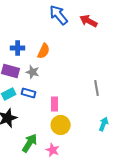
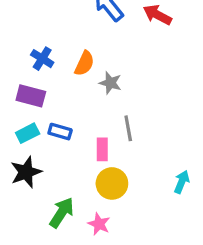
blue cross: (18, 48) -> (42, 59), turned 32
gray star: (33, 72) -> (110, 83), moved
gray line: (97, 88) -> (128, 128), moved

